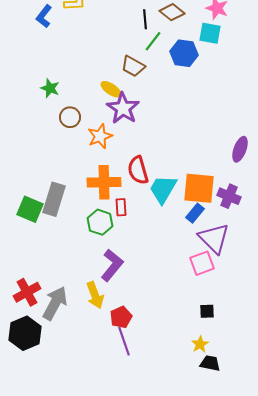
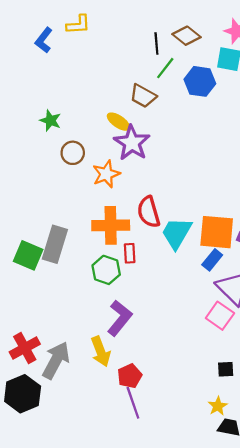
pink square: (202, 263) -> (220, 316), turned -35

